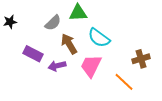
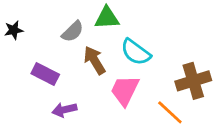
brown cross: (141, 59) -> (193, 81), size x1.4
purple arrow: (57, 66) -> (64, 110), moved

